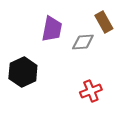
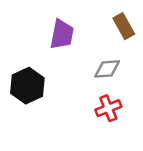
gray diamond: (83, 42) -> (107, 69), moved

